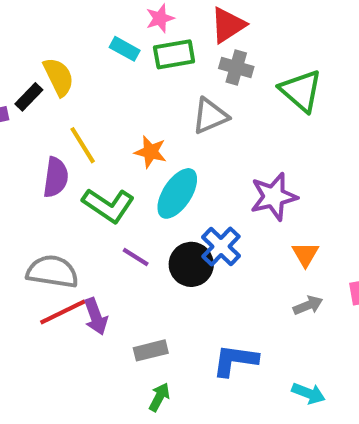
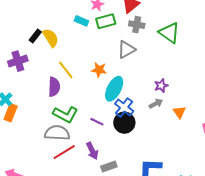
black rectangle: (29, 97) -> (35, 36), moved
purple star: (274, 197) -> (161, 86), size x0.6
green L-shape: (108, 205) -> (65, 114), moved
blue cross: (221, 246) -> (124, 107), moved
gray arrow: (308, 305) -> (156, 104), moved
purple arrow: (96, 316) -> (92, 151), moved

